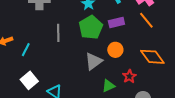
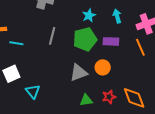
cyan line: (26, 50) -> (16, 43), turned 56
orange diamond: (152, 57) -> (134, 98), moved

